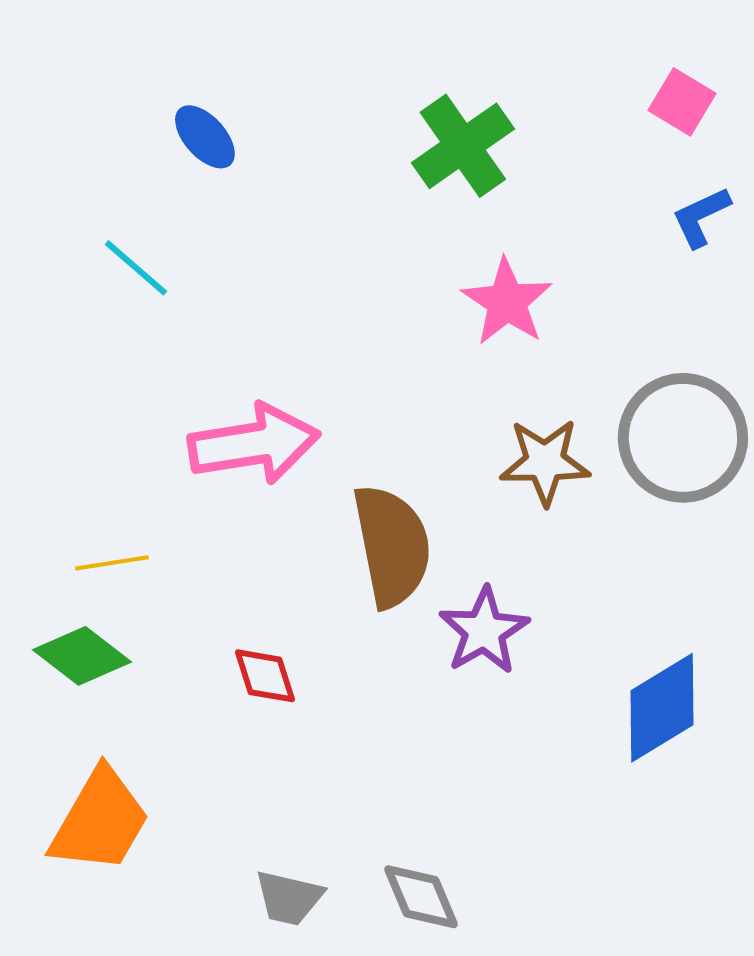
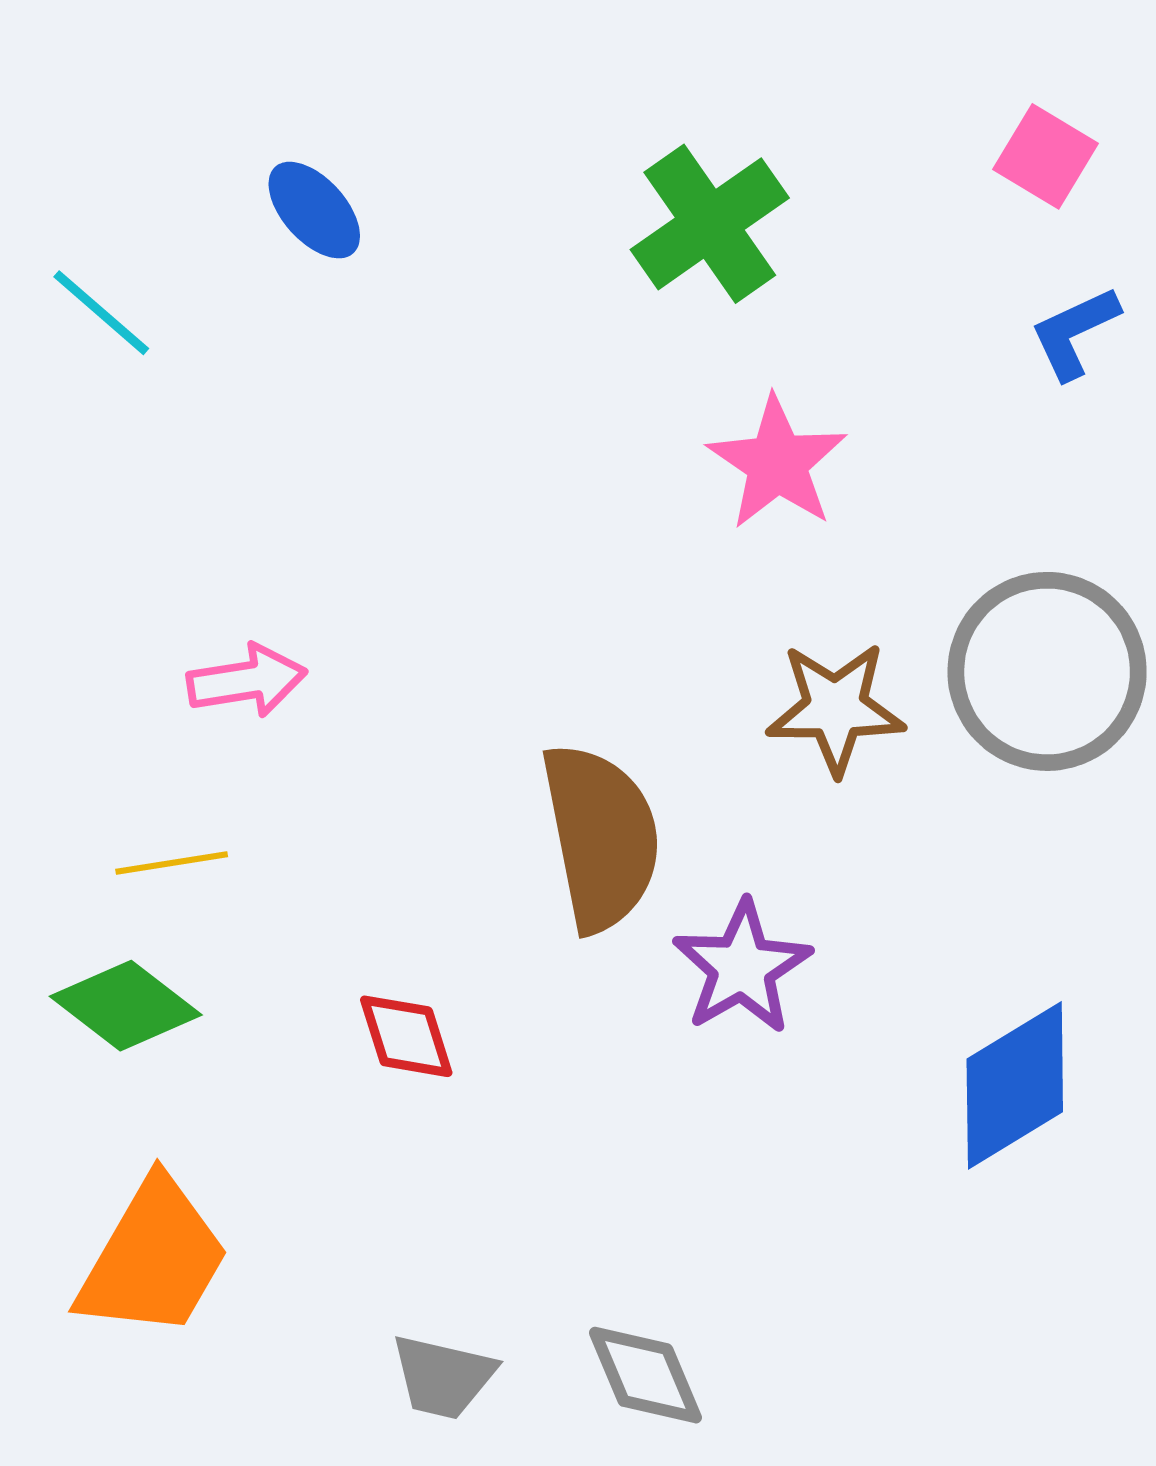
cyan line: (136, 268) -> (101, 313), moved
pink arrow: (254, 444) -> (247, 681), moved, size x0.6

